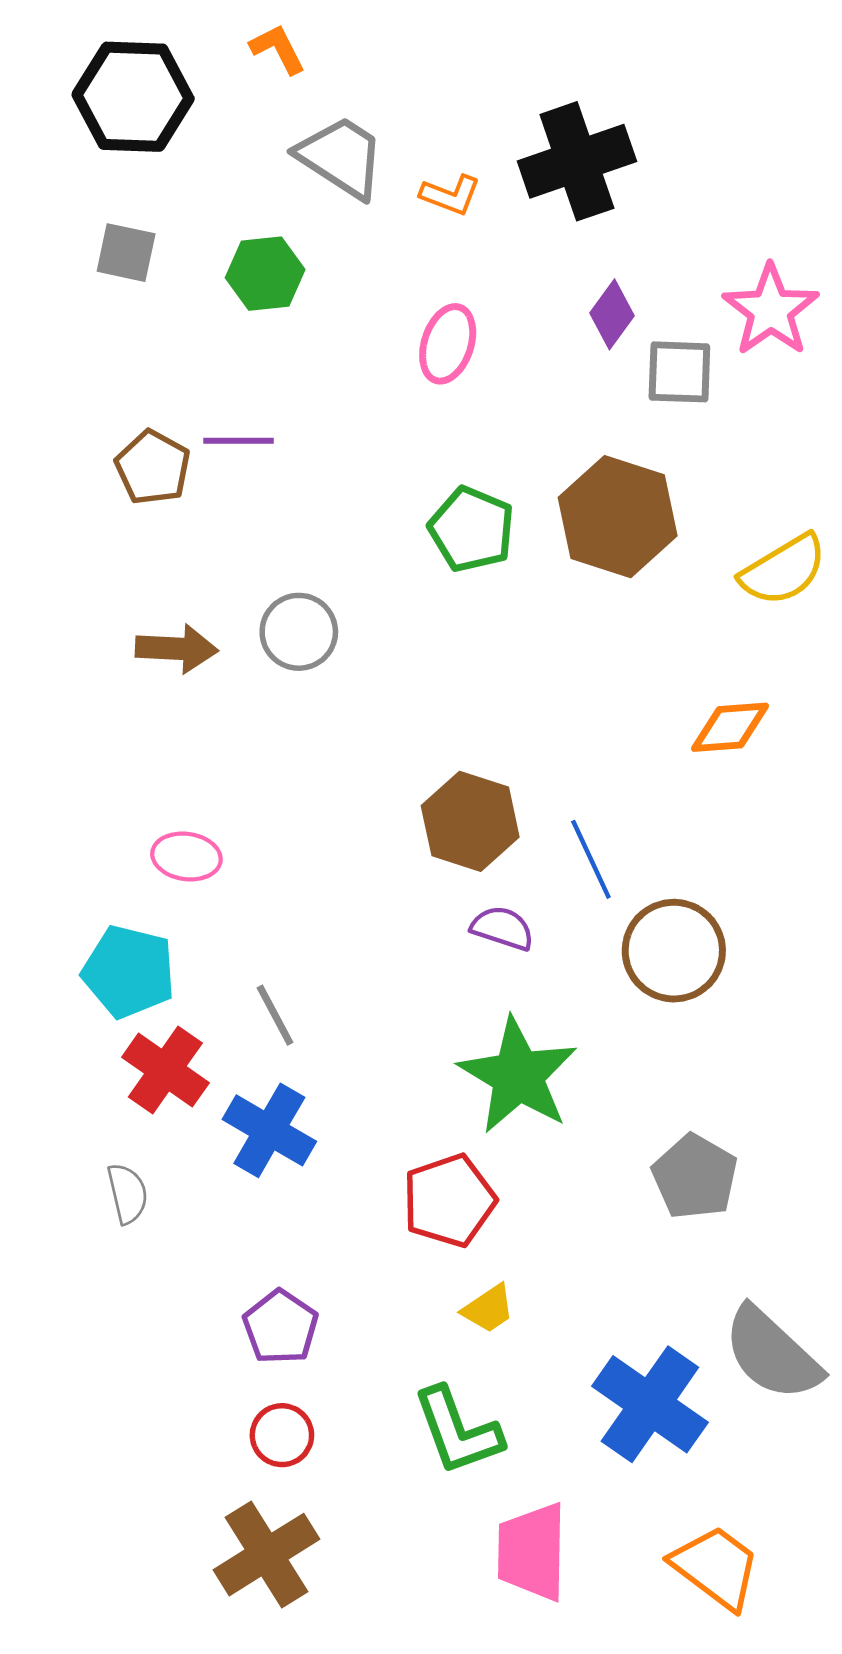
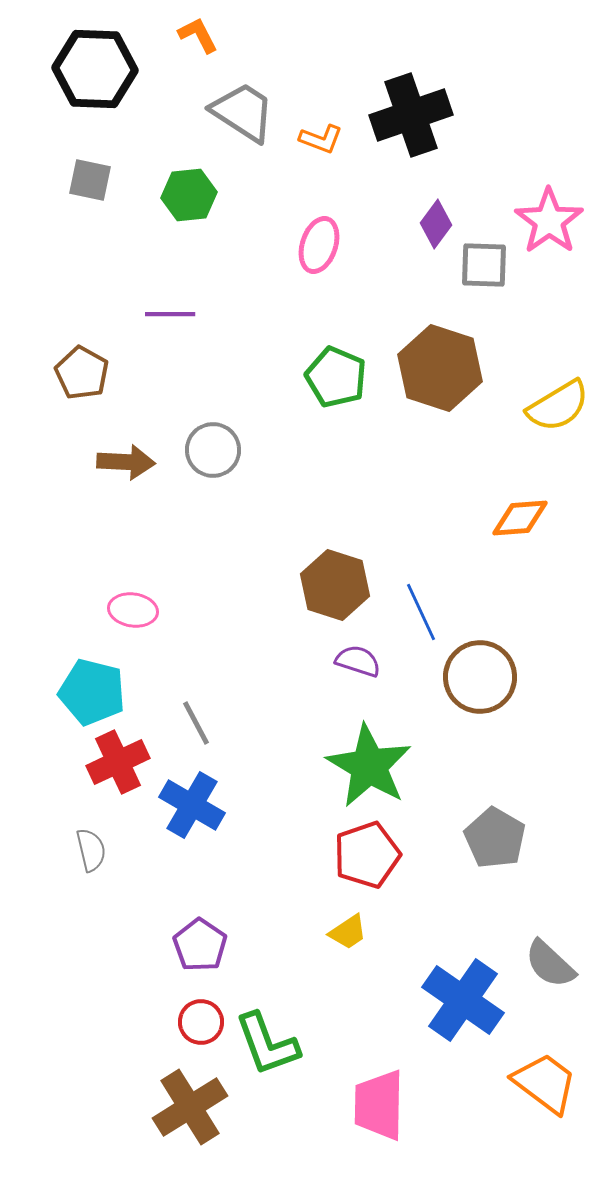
brown pentagon: (153, 467) -> (82, 373), moved
red cross: (165, 1070) -> (118, 762), turned 30
red pentagon: (449, 1201) -> (367, 855), moved
gray semicircle: (772, 1354) -> (550, 964), size x0.7
green L-shape: (458, 1431) -> (267, 1044), moved
orange trapezoid: (716, 1567) -> (545, 1083), moved

